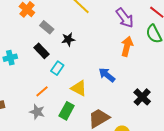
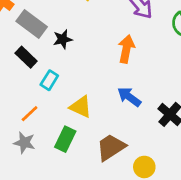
gray rectangle: (47, 27) -> (32, 24), size x1.5
orange arrow: (127, 46) -> (126, 49), moved
blue arrow: (107, 75) -> (129, 97), moved

